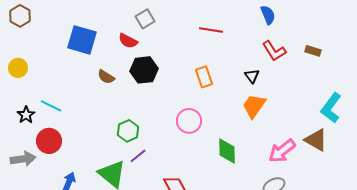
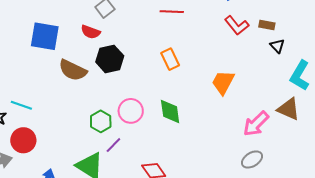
brown rectangle: (313, 51) -> (267, 25), moved
black triangle: (252, 76) -> (277, 46), moved
brown semicircle: (106, 77) -> (73, 70), size x1.6
pink circle: (189, 121) -> (131, 111), moved
green diamond: (227, 151) -> (170, 111), moved

